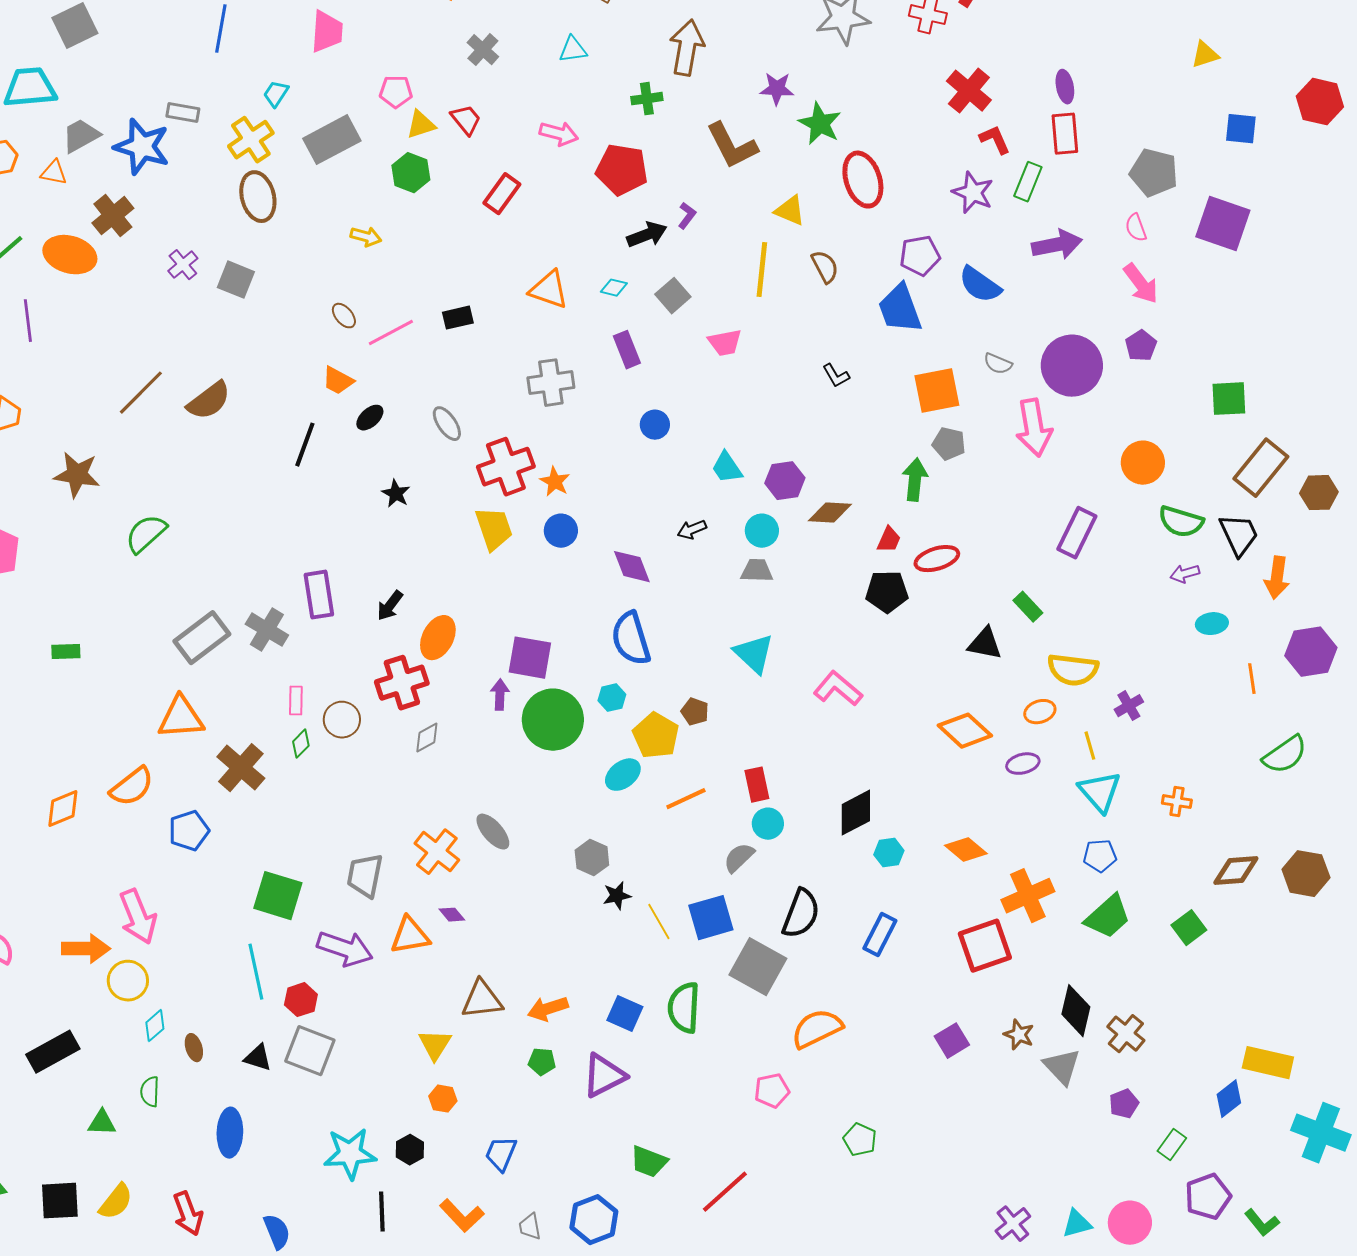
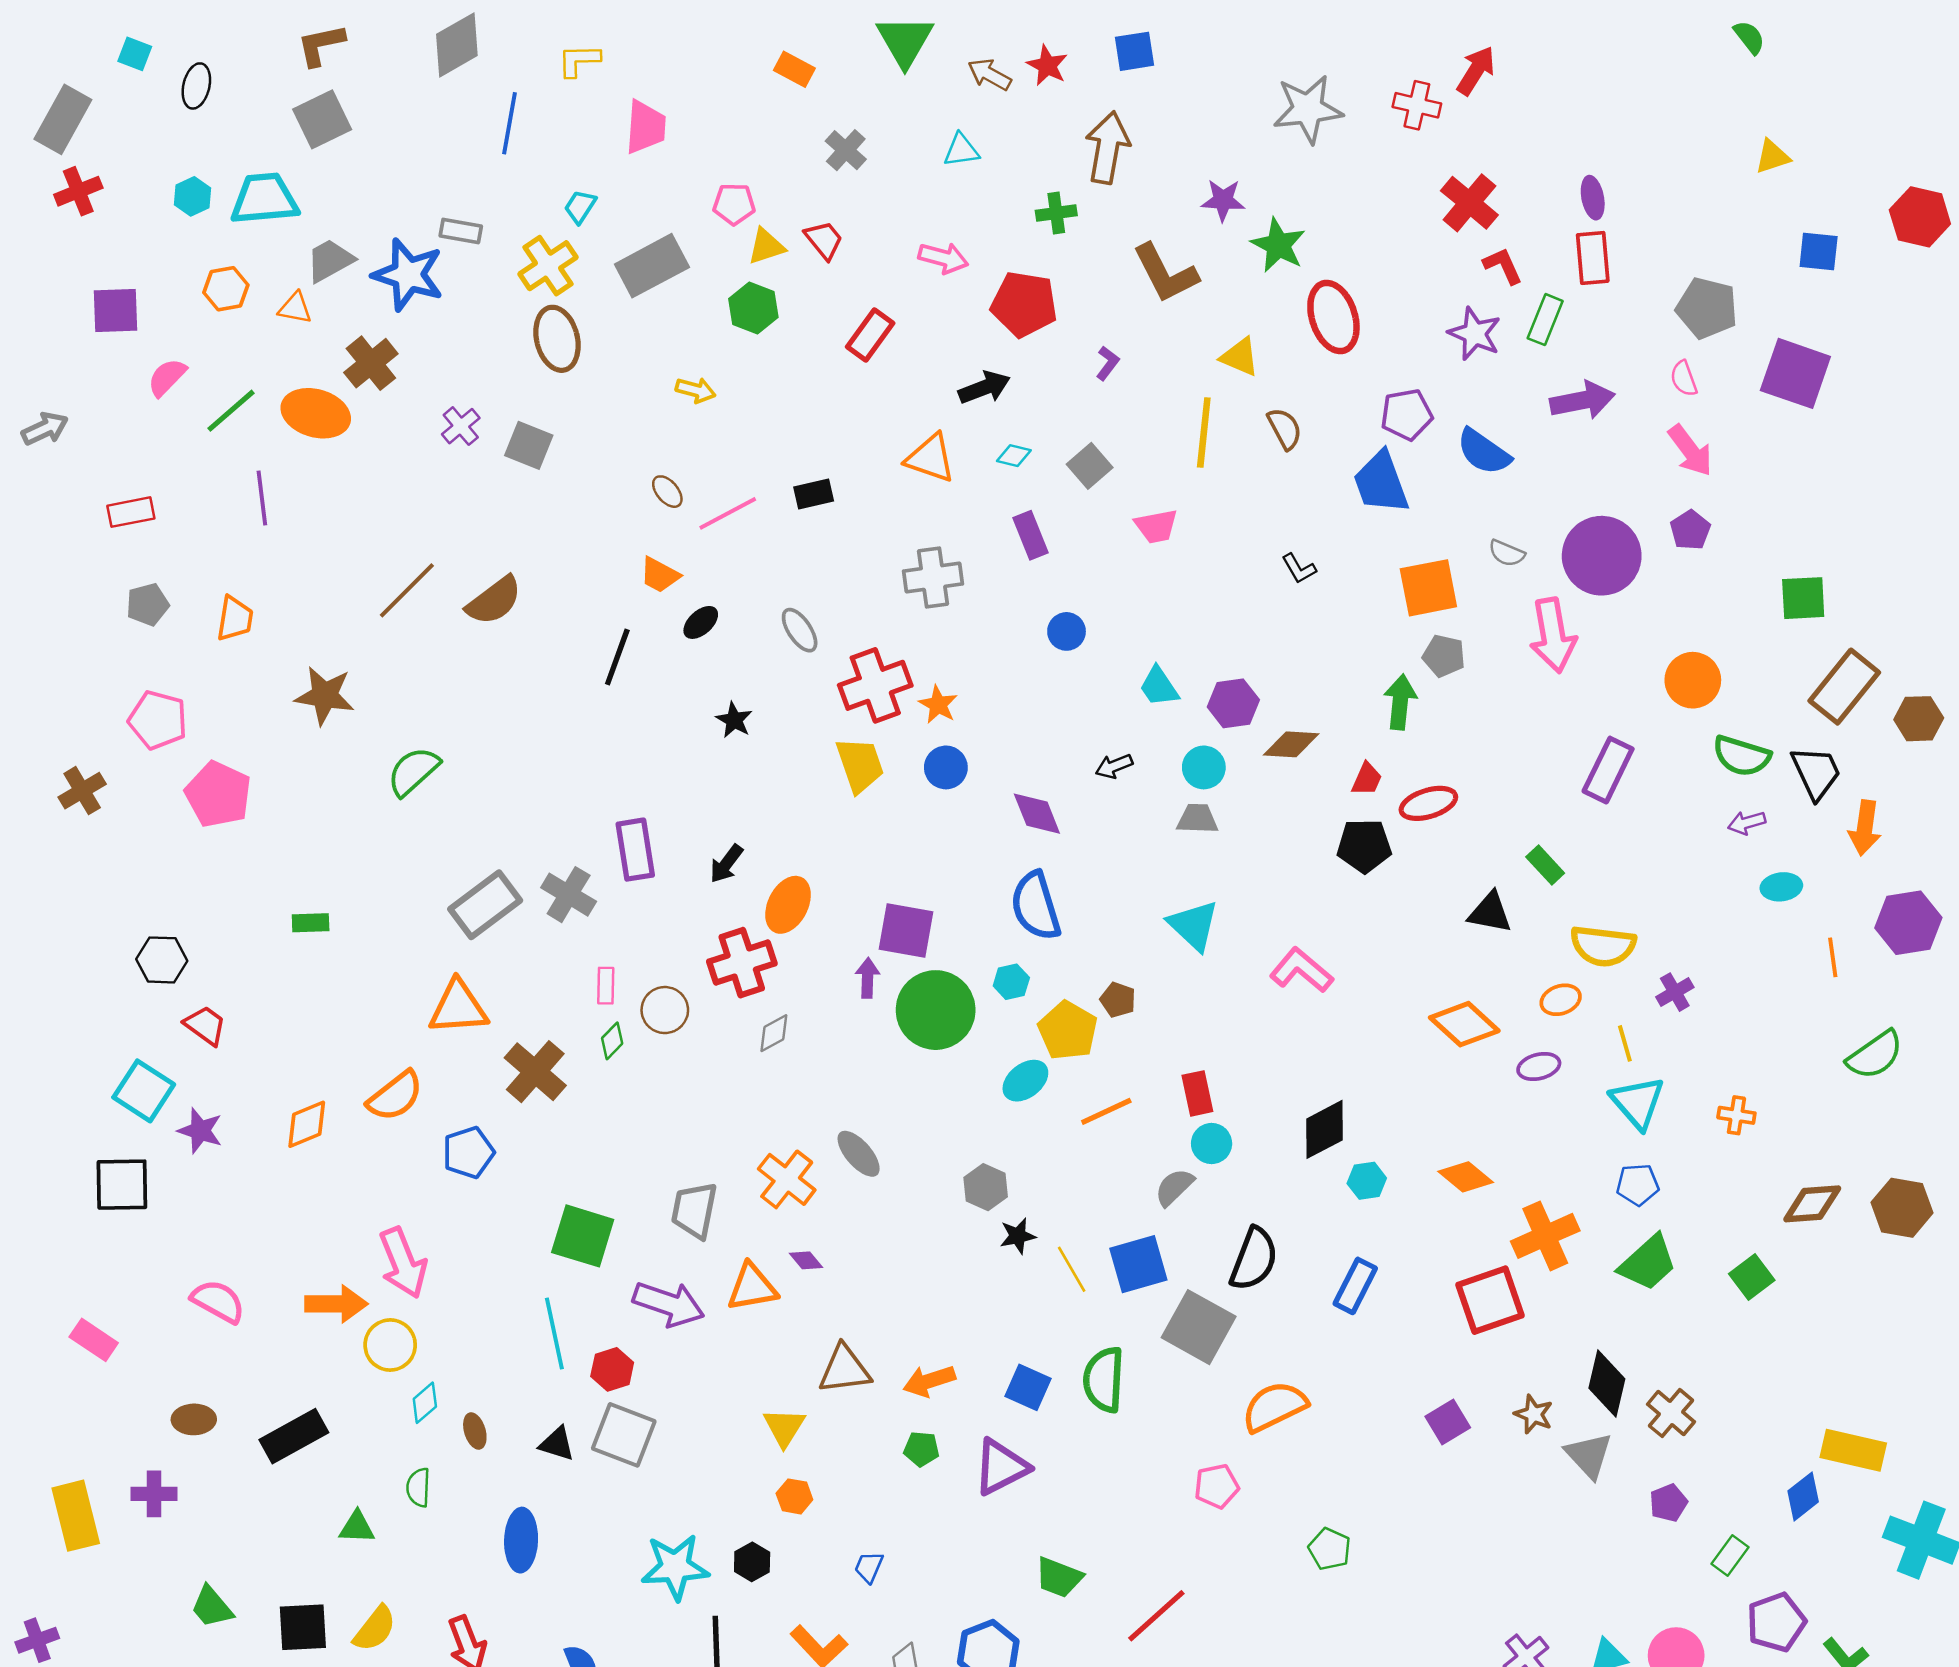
black arrow: (647, 235) -> (984, 388), moved
blue trapezoid: (501, 1154) -> (869, 1567), size x0.7

